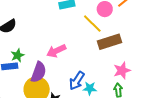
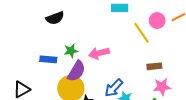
brown rectangle: (110, 42) -> (154, 66), moved, size x0.6
green star: (17, 55) -> (71, 51), moved

